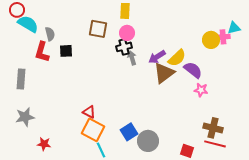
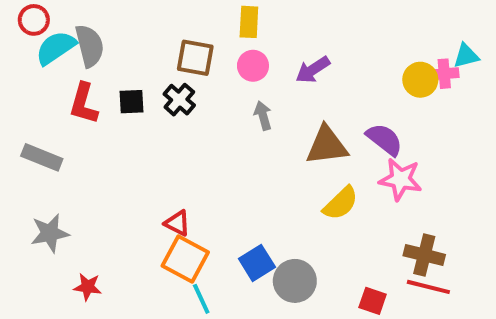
cyan semicircle: (28, 24) -> (56, 48), turned -65
gray semicircle: (50, 34) -> (90, 46), moved, size x1.5
black cross: (124, 47) -> (179, 100), moved, turned -35
purple arrow: (157, 57) -> (313, 70), moved
yellow semicircle: (177, 58) -> (341, 203), moved
brown triangle: (164, 73) -> (327, 145), turned 30
gray rectangle: (21, 79) -> (42, 157), turned -72
pink star: (201, 90) -> (400, 179), size x1.5

